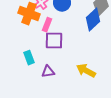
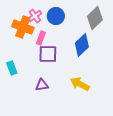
blue diamond: (93, 20) -> (82, 45), moved
cyan rectangle: (29, 58) -> (12, 68), moved

